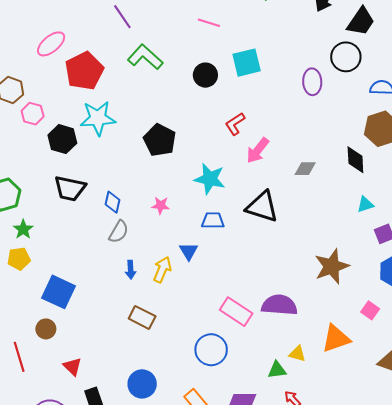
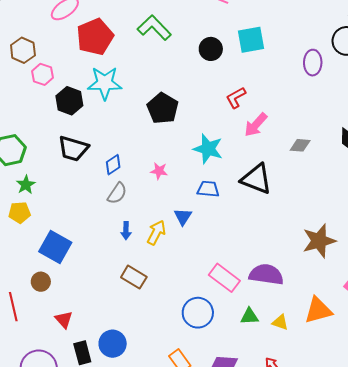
blue diamond: (112, 202) -> (113, 165), turned 40
green triangle: (277, 370) -> (249, 316), moved
blue circle: (142, 384) -> (113, 344), moved

